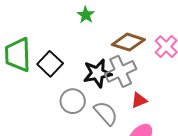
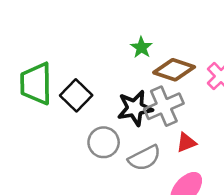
green star: (86, 15) -> (141, 47), moved
gray semicircle: (106, 113) -> (144, 158), turned 104

